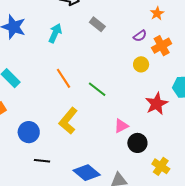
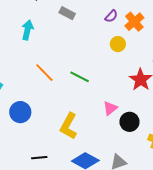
yellow L-shape: (68, 121) -> (69, 126), moved
blue circle: (29, 132) -> (20, 112), moved

